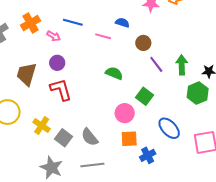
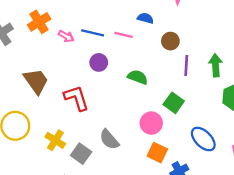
blue line: (73, 22) -> (93, 33), moved
purple circle: (57, 63) -> (99, 62), moved
purple line: (156, 64) -> (186, 65), turned 42
brown trapezoid: (26, 74) -> (36, 81), turned 130
gray semicircle: (90, 137) -> (109, 139), moved
orange square: (129, 139) -> (157, 153), turned 30

